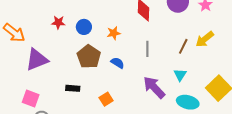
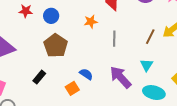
orange star: (114, 33) -> (91, 22), moved
blue semicircle: (118, 63) -> (86, 74), moved
black rectangle: (73, 88) -> (39, 77), turned -56

